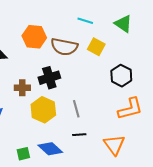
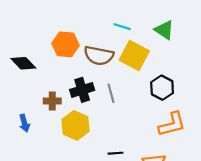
yellow square: (96, 47) -> (134, 55), size x1.5
gray line: (76, 109) -> (111, 93), moved

